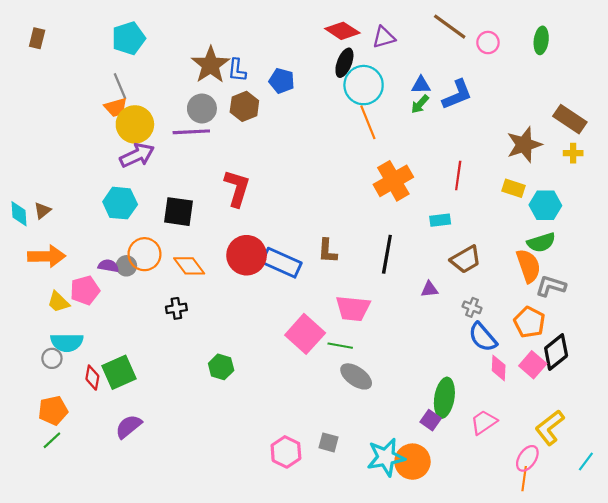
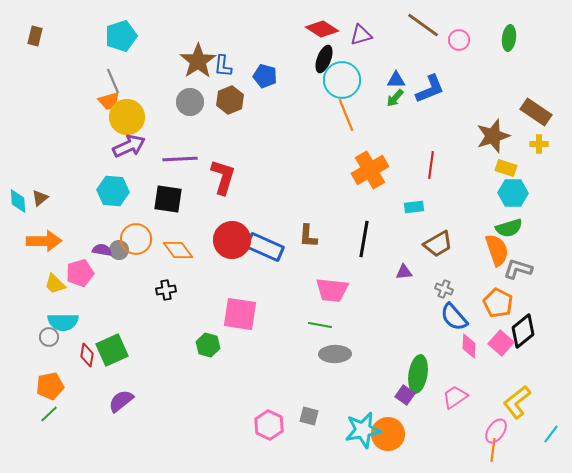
purple line: (191, 132) -> (180, 159), moved
yellow rectangle: (514, 188) -> (506, 168), moved
pink square: (305, 334) -> (240, 314), moved, turned -33
gray ellipse: (356, 376) -> (335, 354), turned -36

